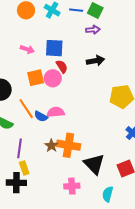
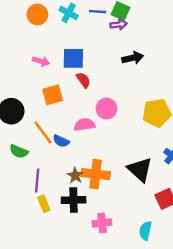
purple arrow: (93, 30) -> (119, 25), moved
black arrow: (95, 61) -> (133, 58), moved
pink circle: (53, 78) -> (107, 108), moved
pink semicircle: (56, 112) -> (84, 125), moved
black triangle: (94, 164) -> (140, 170), moved
black cross: (16, 183) -> (74, 200), moved

